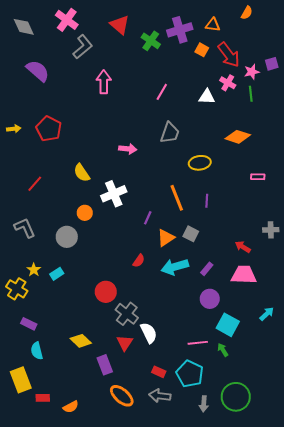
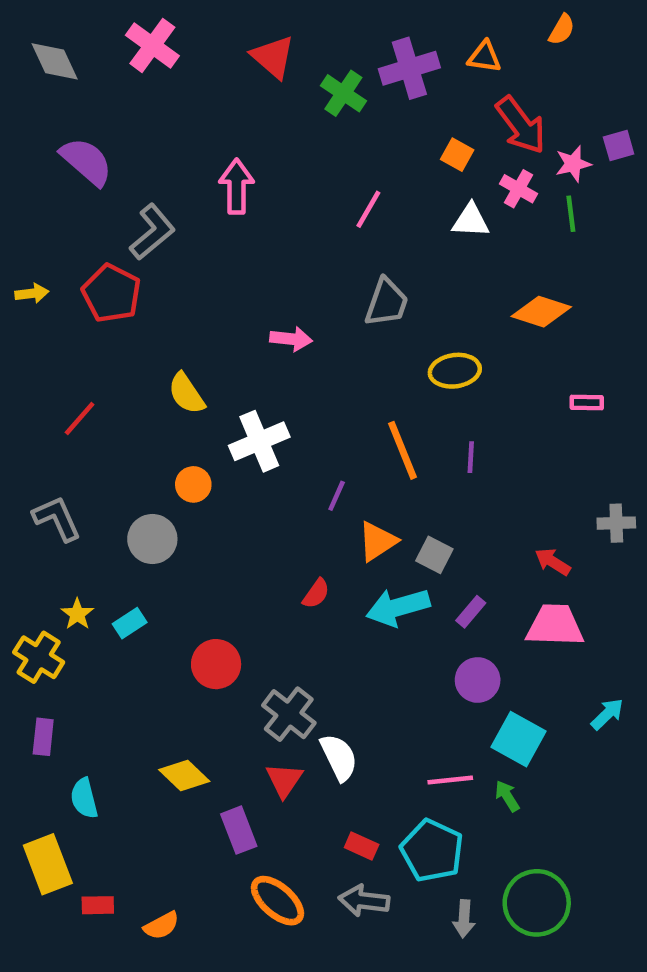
gray L-shape: (83, 47) -> (152, 232), moved
orange square: (202, 50) -> (457, 155), moved
gray square: (191, 234) -> (434, 555), moved
red circle: (106, 292) -> (216, 664), moved
purple rectangle: (29, 324) -> (43, 737), moved, turned 70

